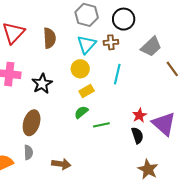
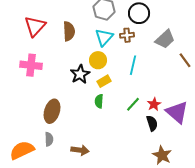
black star: (42, 84) -> (80, 74), moved
green semicircle: (81, 112) -> (99, 101), turned -48
green line: (101, 125) -> (133, 104), moved, turned -35

